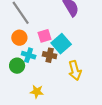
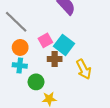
cyan cross: (29, 55) -> (20, 65), moved
green circle: (17, 66) -> (36, 82), moved

